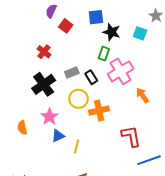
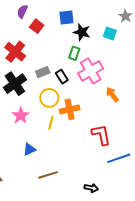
red cross: (44, 52) -> (15, 52), size x1.5
blue triangle: (58, 136) -> (29, 149), moved
yellow line: (77, 147) -> (51, 123), moved

